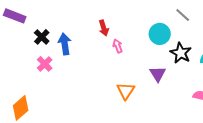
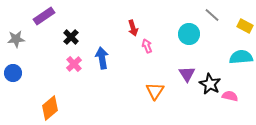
purple rectangle: (15, 16) -> (44, 16), turned -55
blue arrow: (65, 44) -> (102, 58), moved
black star: (181, 53) -> (210, 84), moved

